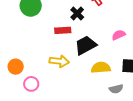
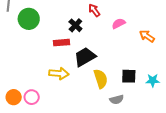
pink semicircle: (119, 35) -> (119, 24), moved
orange circle: (16, 67) -> (14, 97), moved
yellow semicircle: (101, 68) -> (101, 79), turned 78

